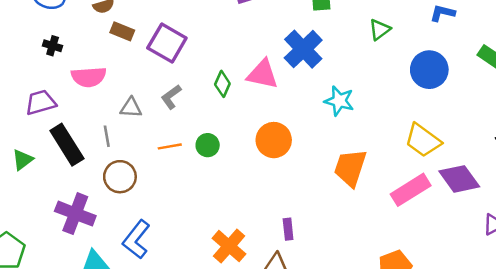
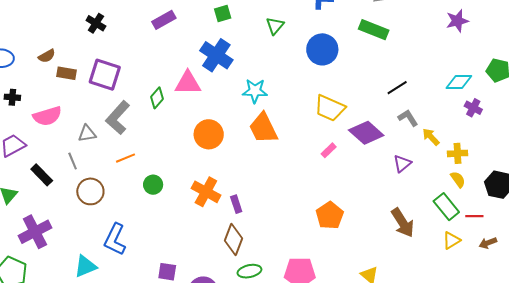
green diamond: (222, 84) -> (157, 98), turned 30
gray L-shape: (171, 97) -> (118, 118), size x1.6
black rectangle: (67, 145) -> (42, 175), size x0.7
green circle: (208, 145) -> (153, 185), moved
orange trapezoid: (350, 168) -> (263, 128), moved, turned -32
pink rectangle: (411, 190) -> (329, 150), size x0.5
purple cross: (75, 214) -> (35, 232), moved, turned -36
orange cross: (229, 246) -> (206, 192), moved

